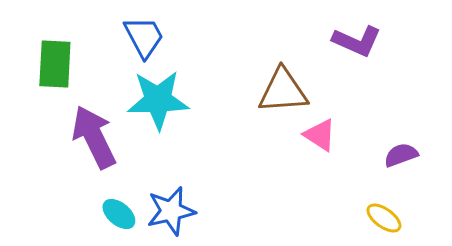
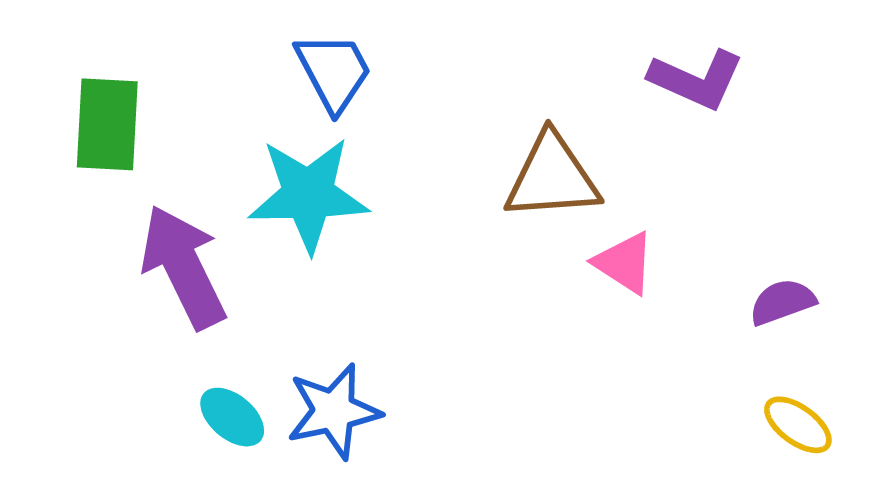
blue trapezoid: (144, 37) -> (334, 72), moved
yellow ellipse: (384, 218) -> (798, 425), moved

